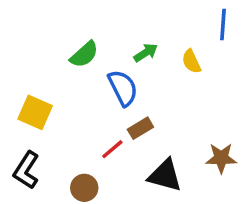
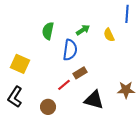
green semicircle: (84, 54) -> (48, 31), turned 144
blue semicircle: (123, 88) -> (70, 50), turned 35

